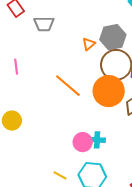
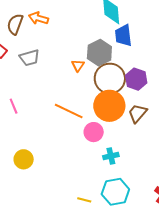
pink circle: (83, 142) -> (94, 132), moved

